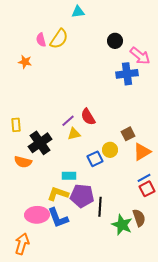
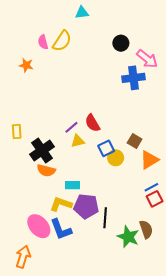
brown square: (128, 134) -> (135, 141), turned -32
blue square: (95, 159) -> (106, 148), moved
orange semicircle: (23, 162) -> (46, 170), moved
pink ellipse: (37, 215) -> (39, 226), turned 50

